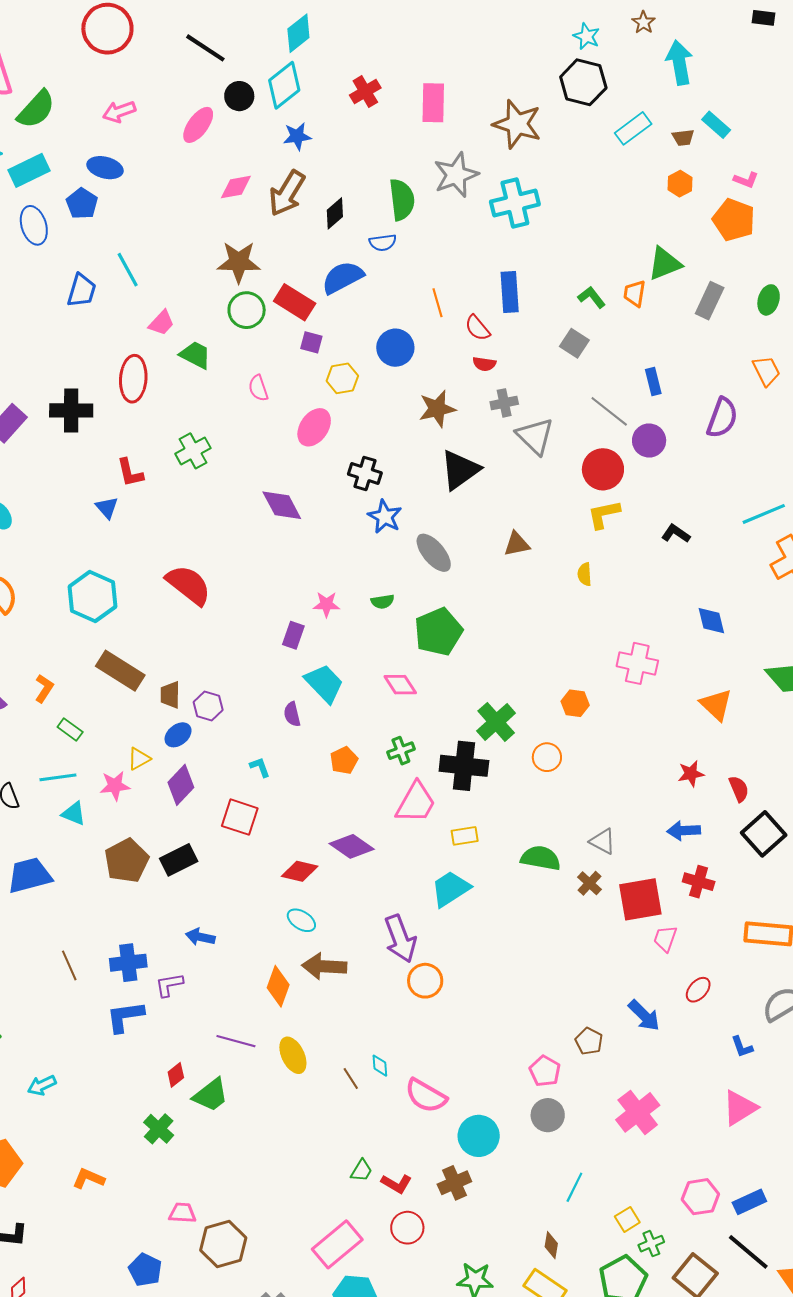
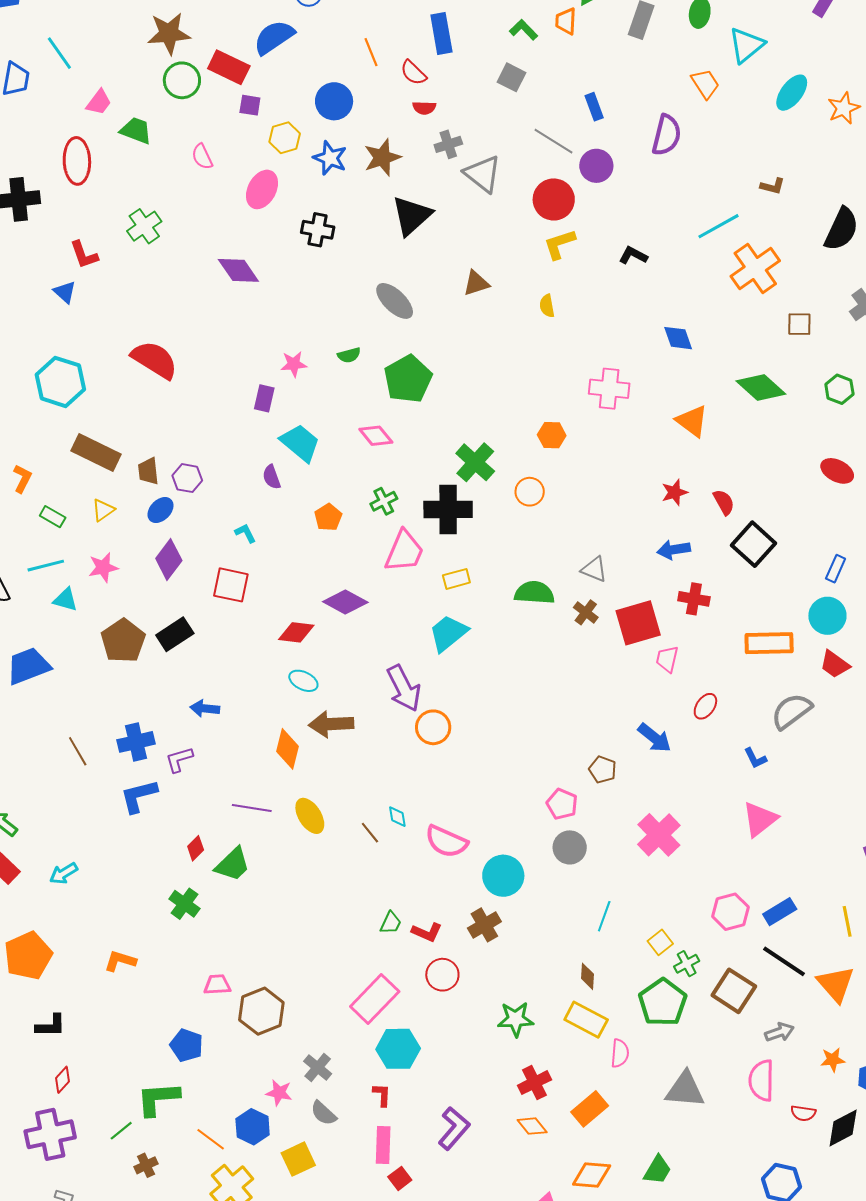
blue star: (385, 517) -> (330, 158), moved
yellow triangle: (139, 759) -> (103, 510), moved

